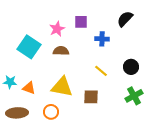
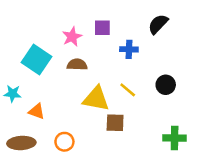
cyan star: (10, 82) -> (13, 94), moved
yellow triangle: (62, 87) -> (96, 99), moved
green cross: (134, 96) -> (175, 138), moved, turned 30

